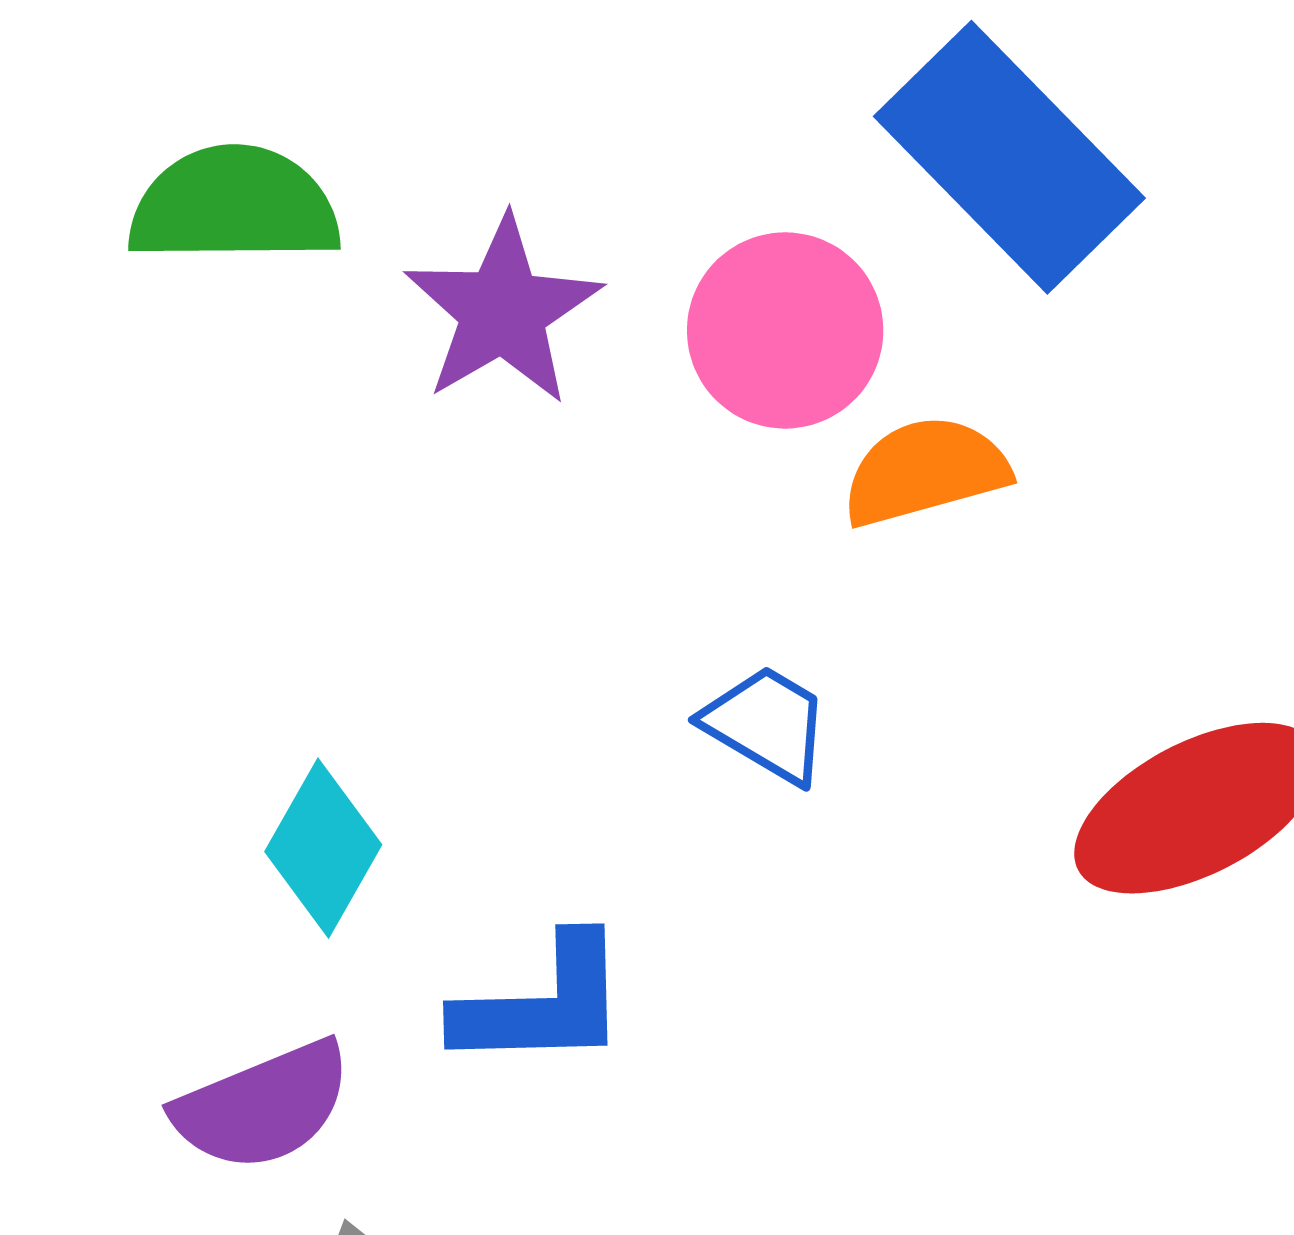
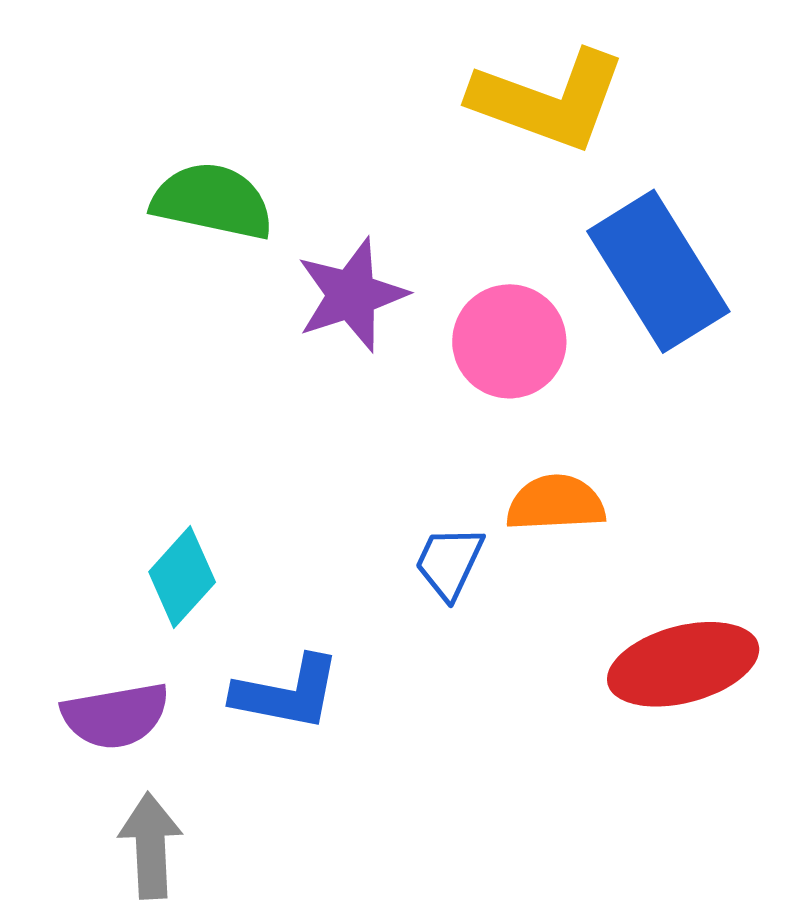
orange semicircle: (925, 471) -> (556, 503), moved
blue trapezoid: (767, 724) -> (449, 562), turned -108

